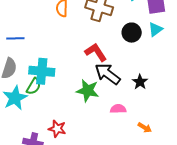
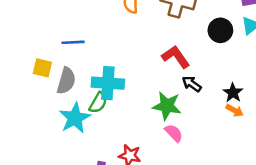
black arrow: (108, 74) -> (192, 84), size x0.6
pink semicircle: (118, 109) -> (174, 133), moved, turned 49
orange arrow: (145, 128) -> (235, 110), moved

